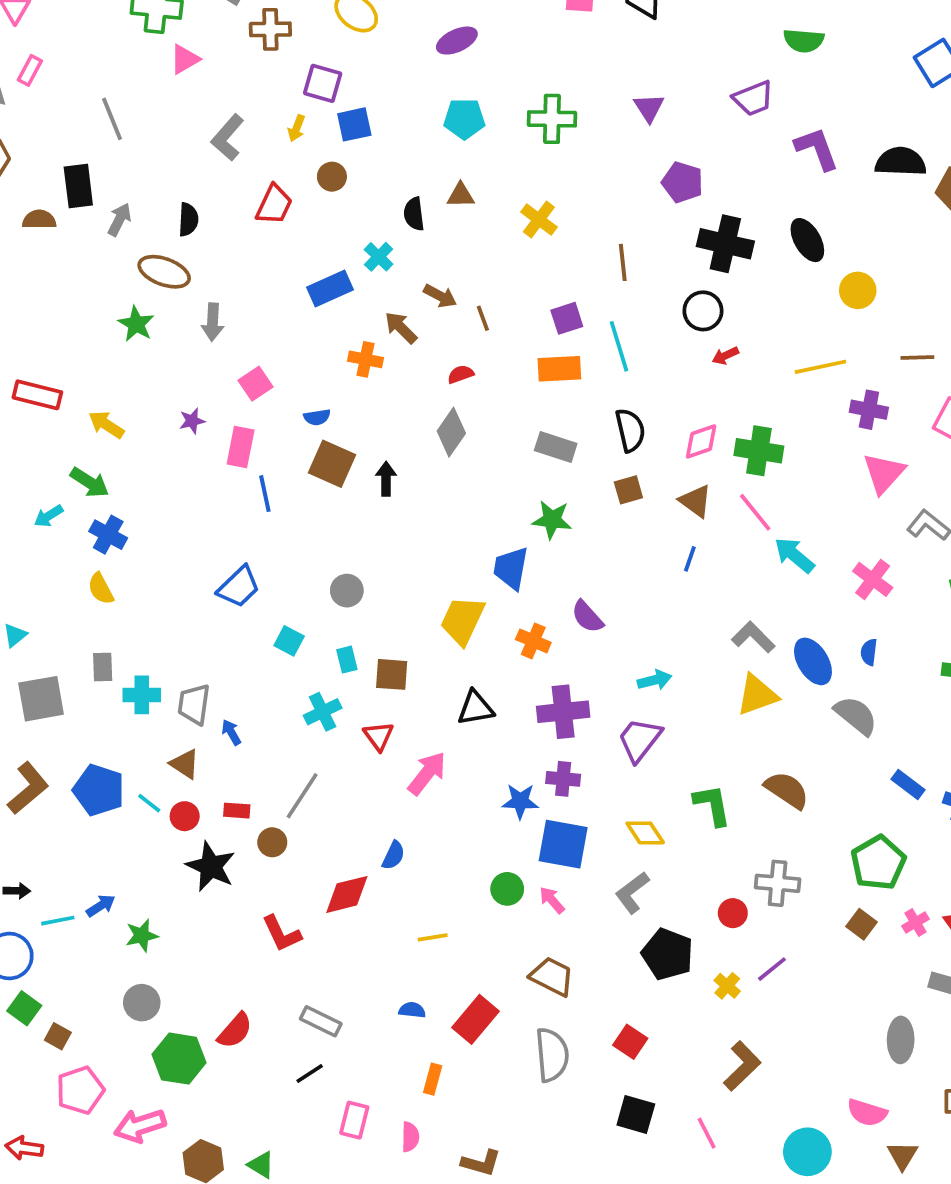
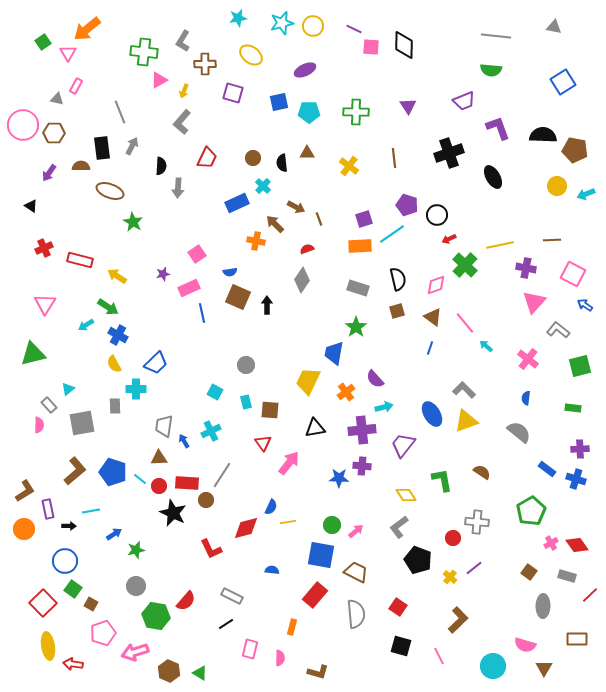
blue square: (354, 124) -> (279, 102), moved
yellow arrow: (297, 128) -> (184, 91), moved
brown circle: (332, 177) -> (253, 158), moved
purple pentagon: (682, 182) -> (407, 205), moved
gray arrow: (119, 220) -> (132, 146), moved
black cross: (725, 244) -> (449, 153), moved, turned -32
brown line: (623, 262) -> (394, 158), moved
brown ellipse: (164, 272) -> (110, 191), moved
yellow circle: (858, 290) -> (557, 186), moved
gray arrow: (213, 322) -> (178, 188), moved
cyan line: (619, 346) -> (392, 234), turned 72
pink rectangle: (241, 447) -> (189, 288), turned 55
green cross: (759, 451) -> (465, 265), moved, turned 35
green star: (552, 520) -> (356, 327), turned 30
cyan arrow: (794, 555) -> (486, 346), size x0.6
blue trapezoid: (239, 587) -> (156, 363), moved
orange cross: (533, 641) -> (346, 392), turned 30
blue ellipse: (813, 661) -> (432, 414), moved
cyan arrow: (654, 680) -> (384, 407), moved
cyan cross: (142, 695) -> (136, 389), moved
cyan cross: (323, 712) -> (211, 431), moved
brown triangle: (185, 764) -> (159, 458), turned -36
brown semicircle: (787, 790) -> (482, 472), size x0.7
red rectangle: (237, 811) -> (187, 483), size x1.6
blue square: (563, 844) -> (321, 555), moved
pink arrow: (552, 900) -> (356, 531), turned 91
cyan line: (58, 921) -> (91, 511), moved
brown square: (861, 924) -> (529, 572), moved
yellow line: (433, 937) -> (288, 522), moved
blue semicircle: (412, 1010) -> (272, 570), moved

